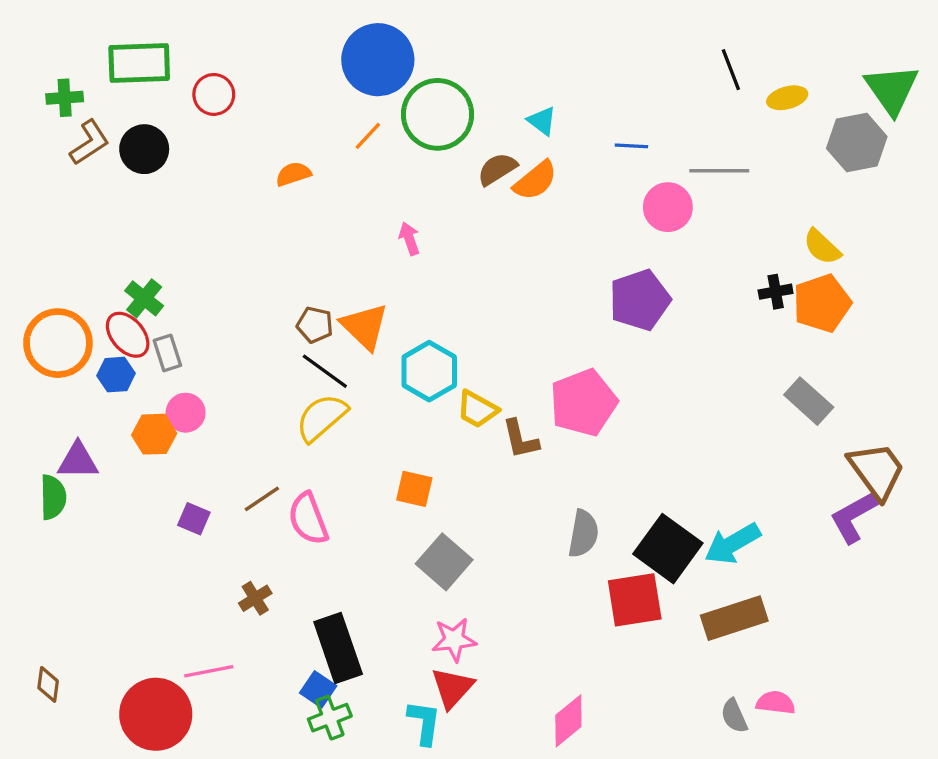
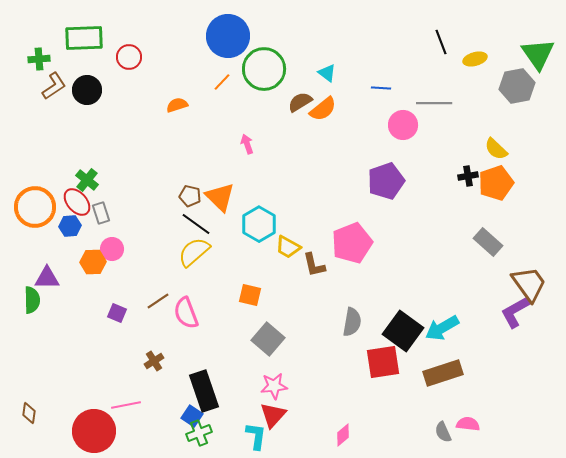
pink diamond: (568, 721) -> (343, 435), size x0.7

